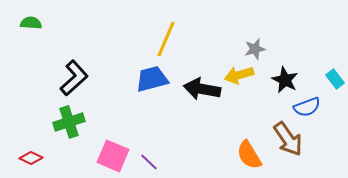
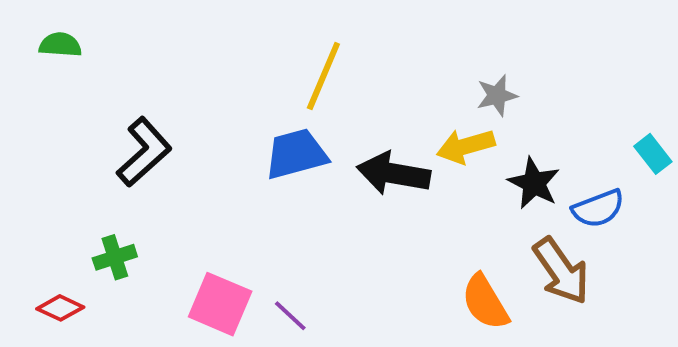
black star: (285, 80) -> (534, 183), moved
green cross: (69, 122) -> (115, 257), moved, size x0.7

